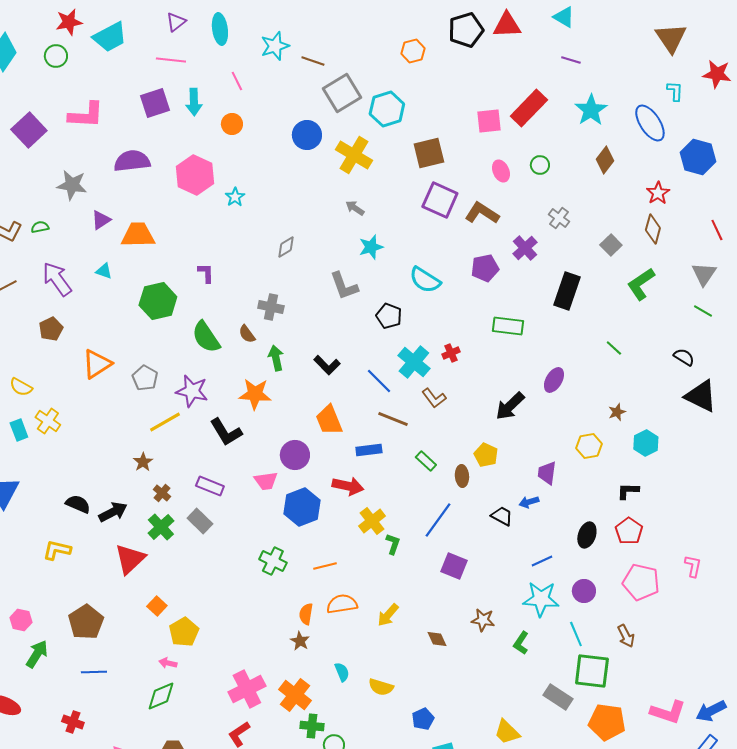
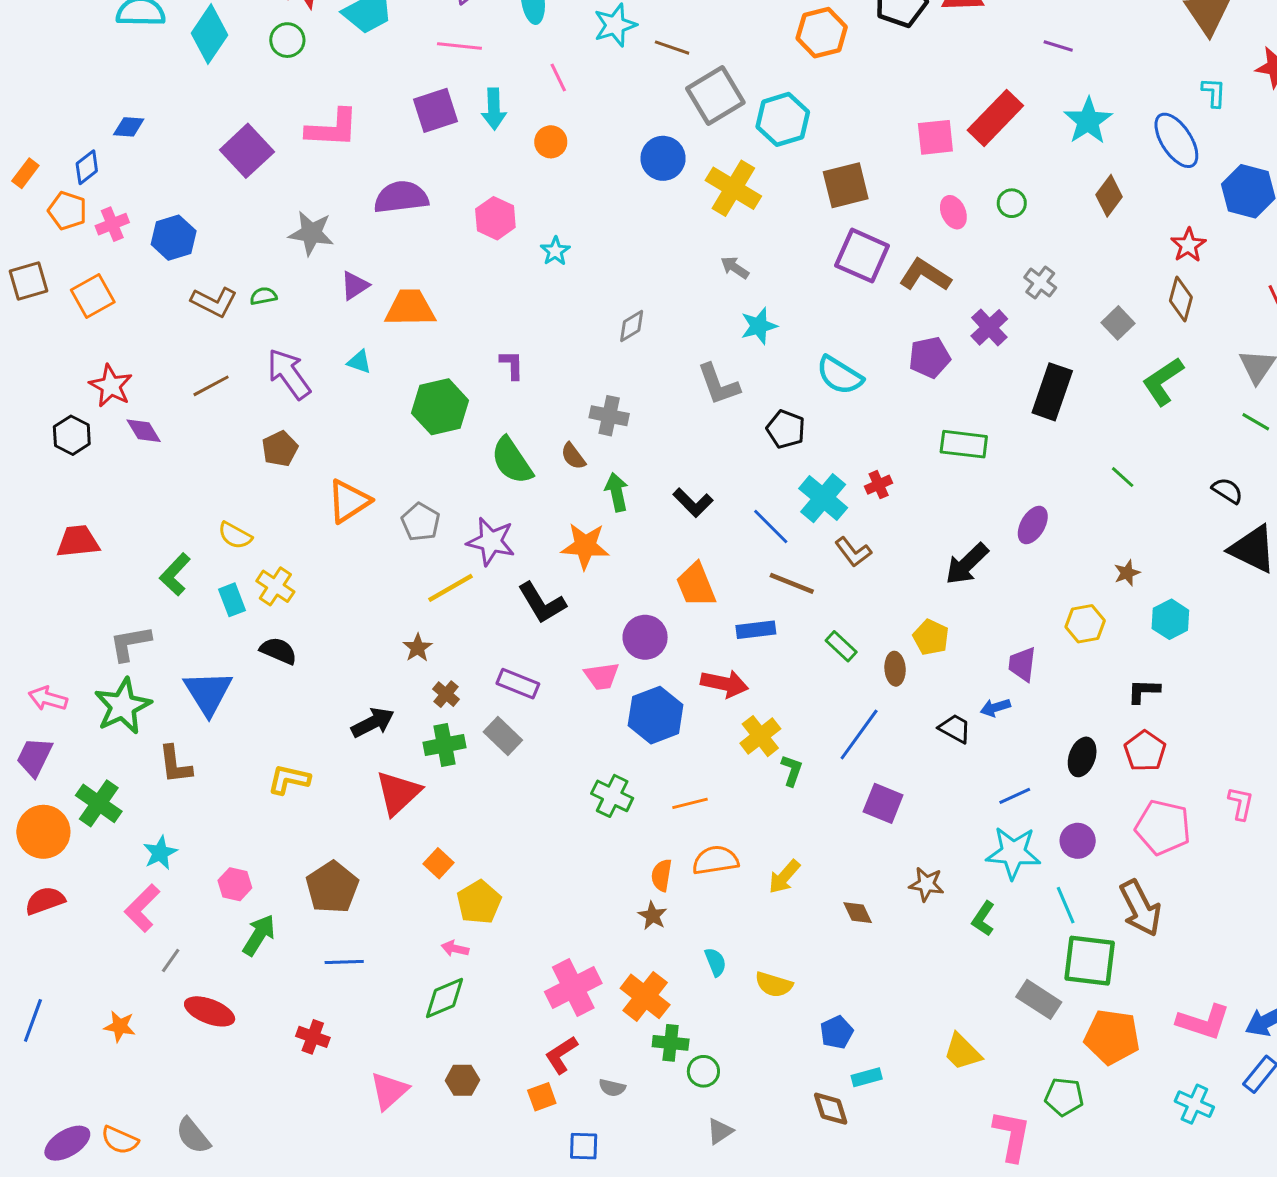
orange hexagon: (413, 51) -> (822, 33), size x1.4
pink hexagon: (195, 175) -> (495, 218), size x0.7
black semicircle: (78, 504) -> (278, 651), moved
green cross: (161, 527) -> (445, 745), turned 32
brown arrow: (626, 636) -> (1140, 908), size x1.6

